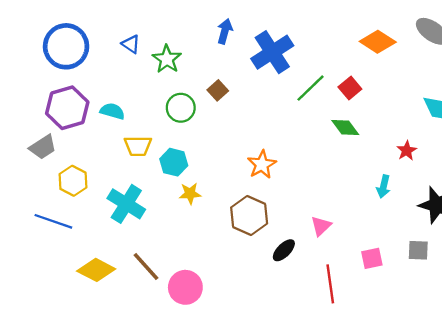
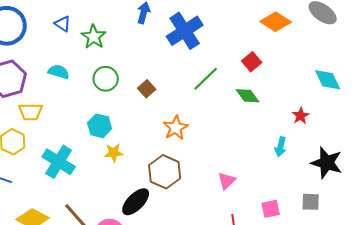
green line: (311, 88) -> (206, 79), moved
brown square: (218, 90) -> (147, 89), moved
cyan semicircle: (112, 111) -> (59, 72), moved
yellow trapezoid: (138, 146) -> (31, 112), moved
black ellipse: (284, 250) -> (136, 202), moved, size x1.4

